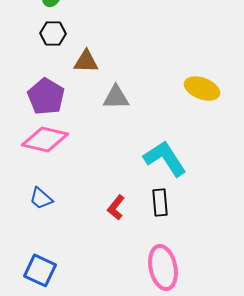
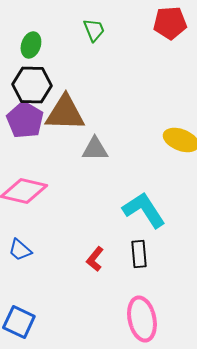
black hexagon: (53, 33) -> (32, 85), size x1.5
brown triangle: (86, 61) -> (65, 113), size x1.6
purple pentagon: (46, 96) -> (25, 120), moved

